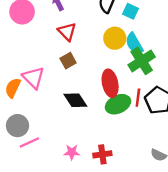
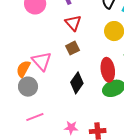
black diamond: (75, 100) -> (77, 83), turned 65
gray circle: (17, 126) -> (28, 87), moved

